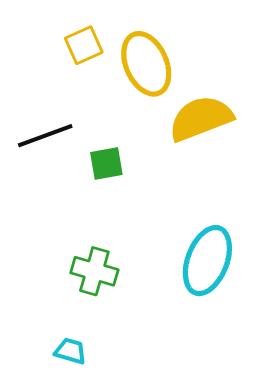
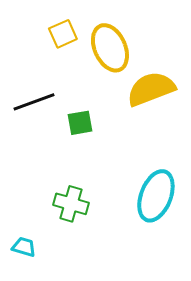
cyan trapezoid: (70, 351) -> (24, 247), moved

